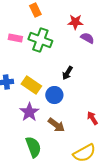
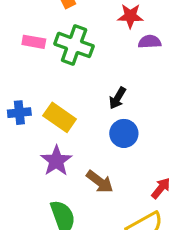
purple semicircle: (87, 38) -> (150, 42), turned -32
blue circle: (54, 95) -> (124, 133), moved
red arrow: (92, 118) -> (161, 188), moved, turned 72

